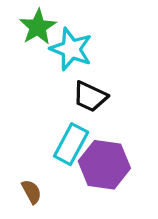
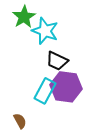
purple hexagon: (104, 165) -> (66, 87), moved

